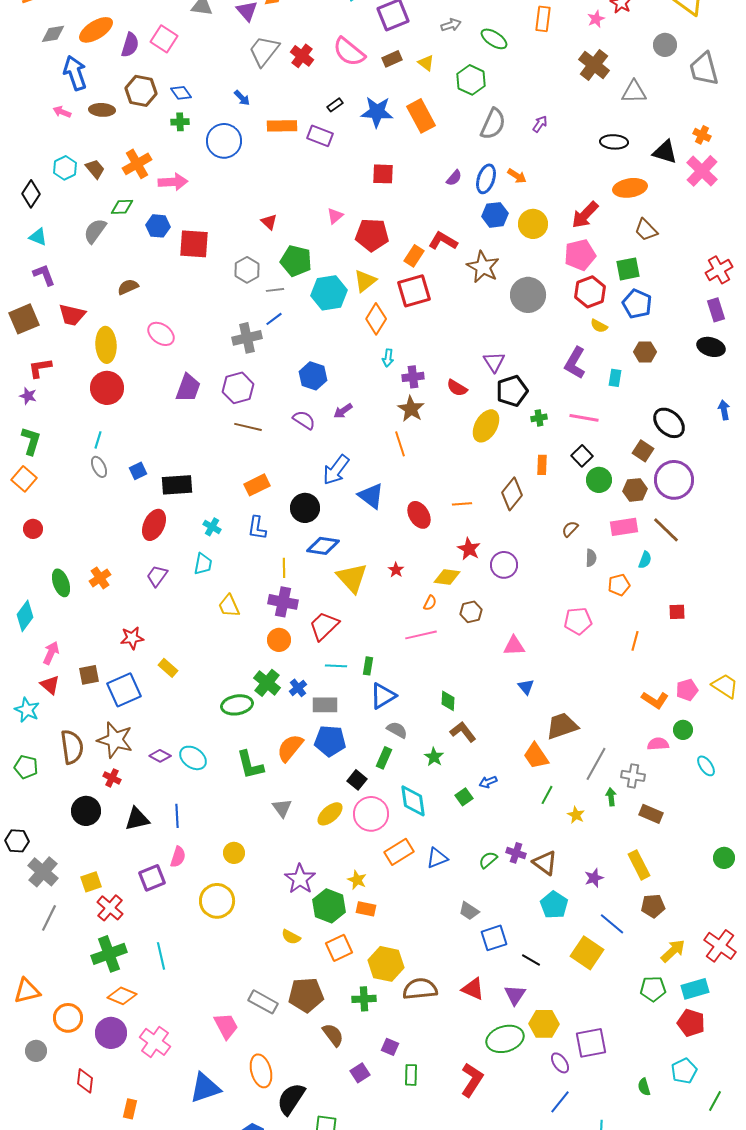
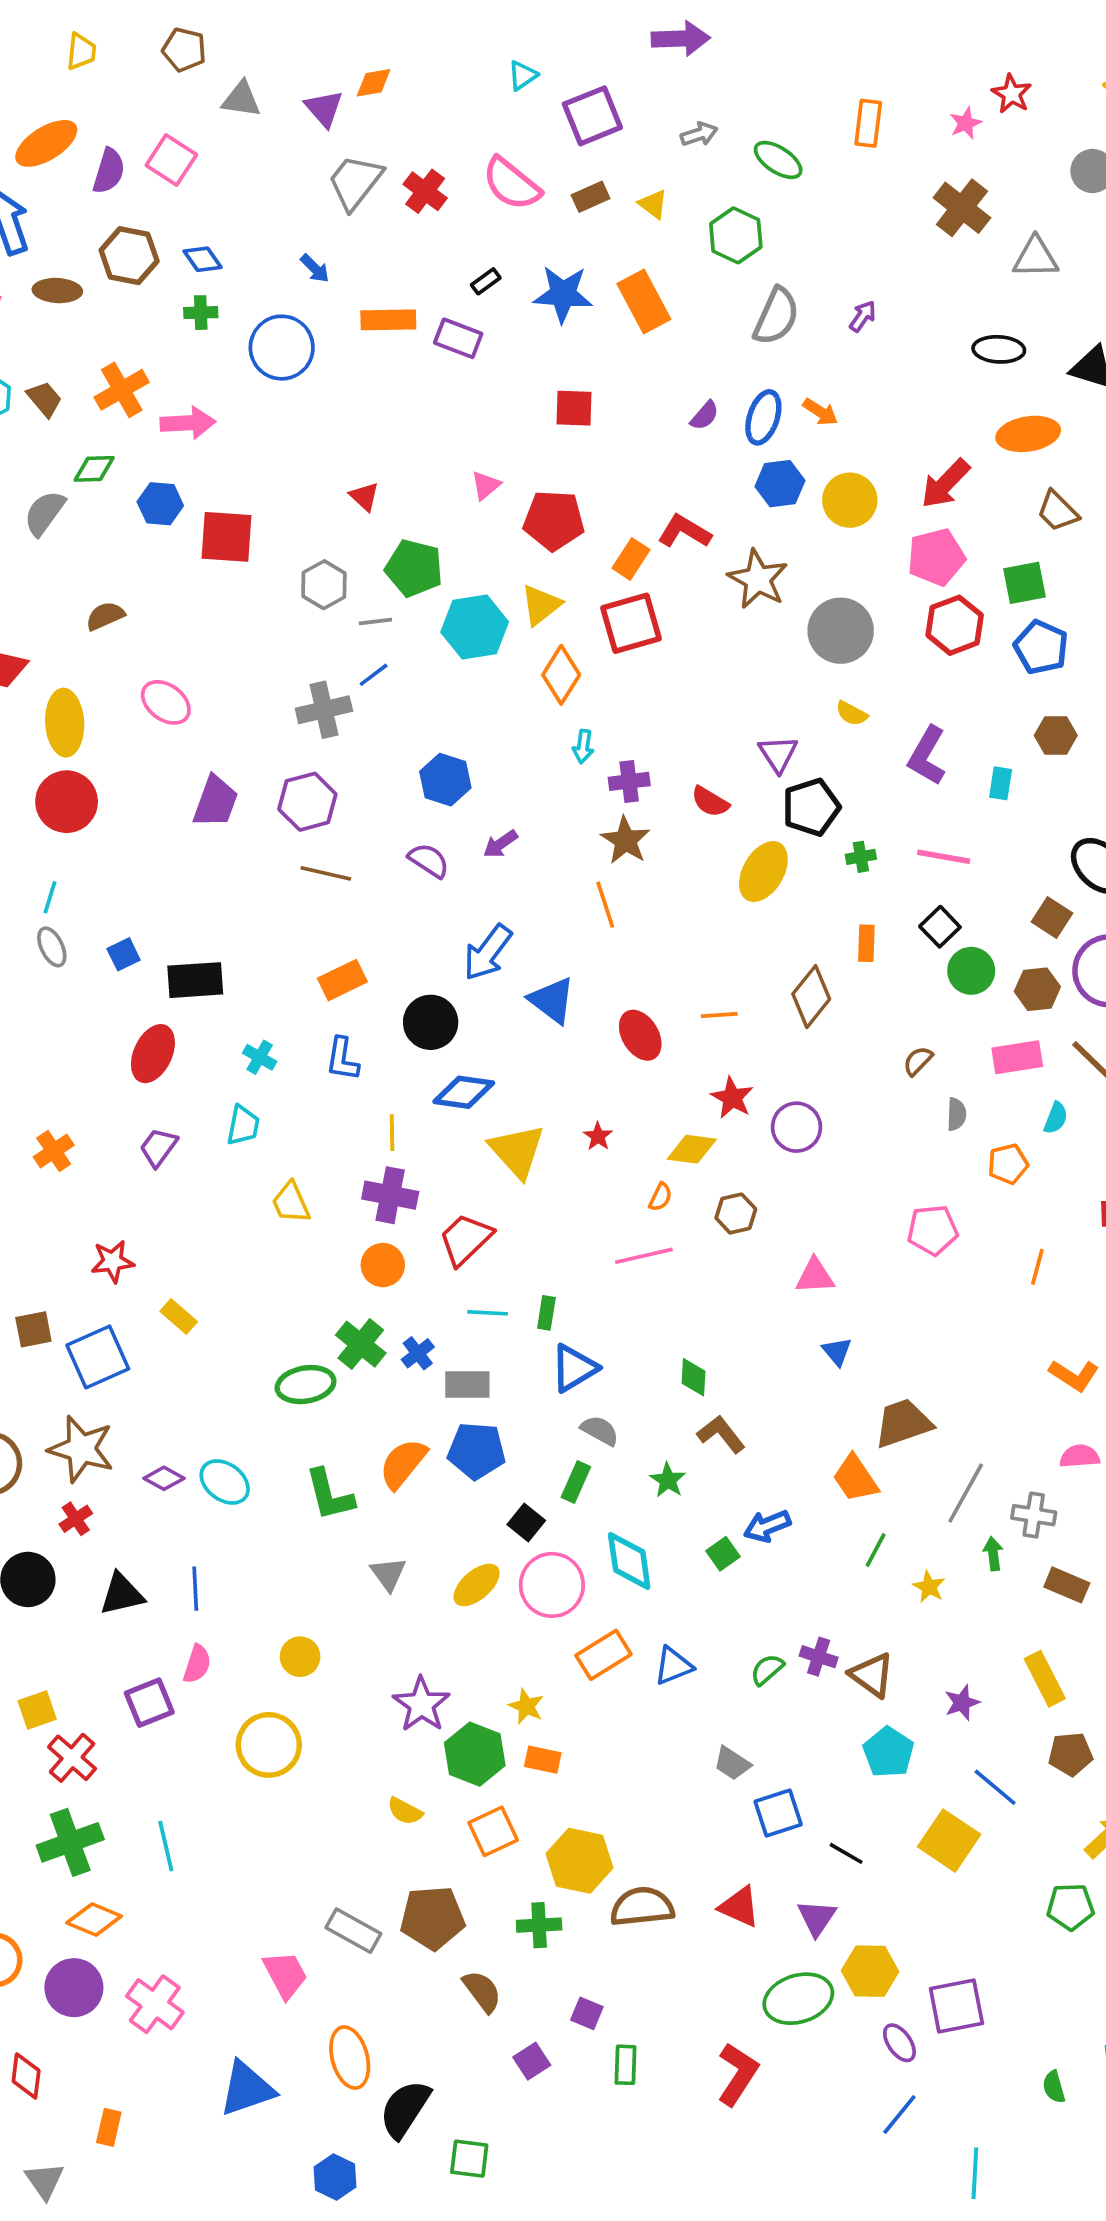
yellow semicircle: (599, 326) -> (852, 713), moved
red cross: (112, 778) -> (76, 1519), turned 30
blue arrow: (488, 782) -> (767, 1526), size x1.4

